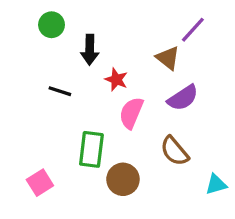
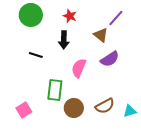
green circle: (52, 25) -> (31, 15), size x1.5
black arrow: (90, 50) -> (64, 40), moved
red star: (116, 80) -> (70, 16), moved
brown semicircle: (175, 151) -> (105, 106), moved, turned -78

